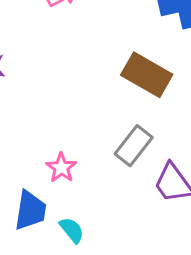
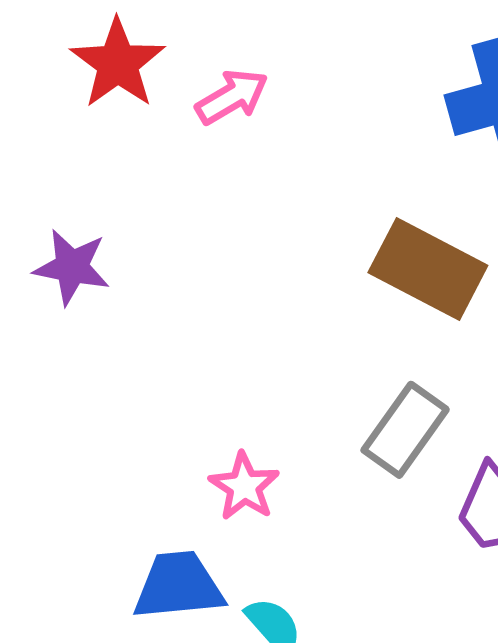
blue trapezoid: (30, 210) -> (178, 586), turned -102

